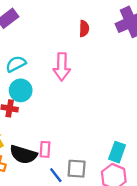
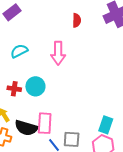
cyan circle: (21, 90) -> (35, 86), moved
pink rectangle: (45, 149) -> (45, 123), size x1.5

